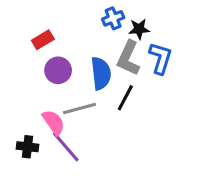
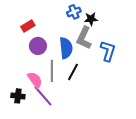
blue L-shape: (160, 58) -> (108, 51), moved
black line: (125, 98) -> (73, 72), moved
gray line: (79, 109) -> (52, 71), turned -75

